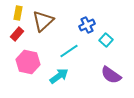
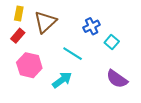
cyan line: (69, 51) -> (73, 54), turned 66

